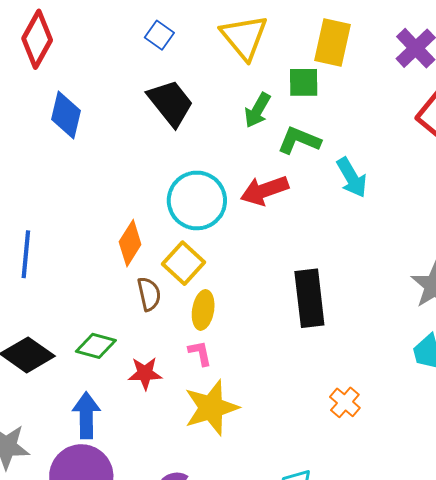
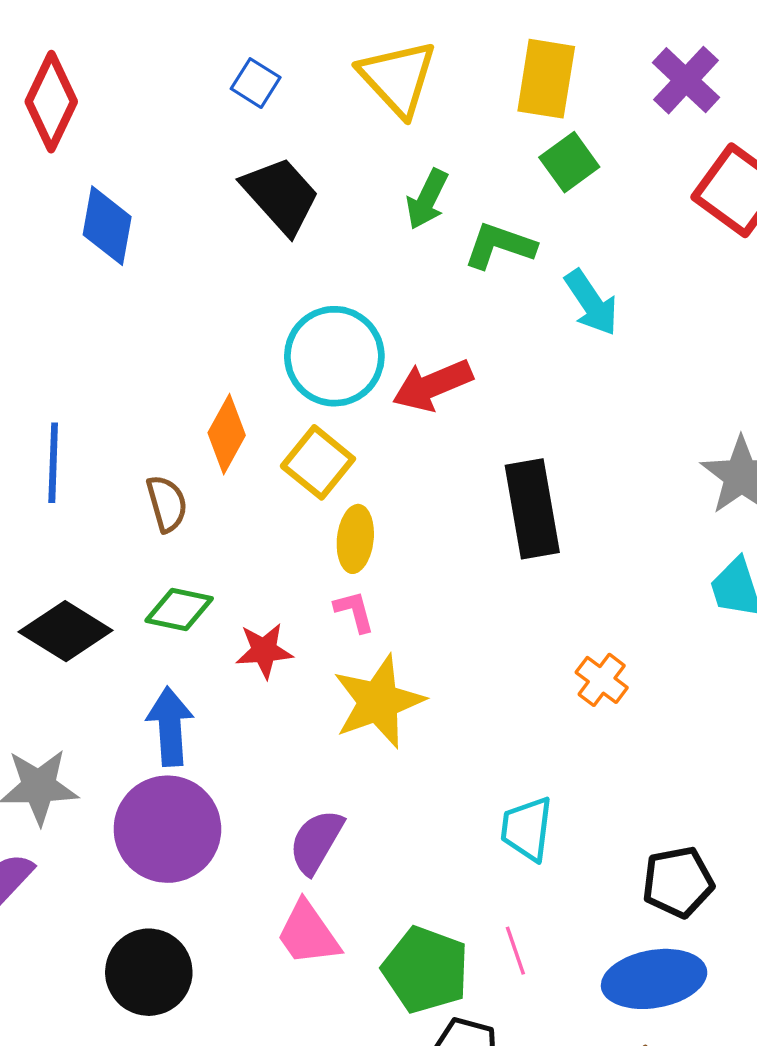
green square: (304, 82) -> (569, 162), moved, turned -32
red arrow: (264, 190) -> (432, 385), moved
brown semicircle: (149, 294) -> (167, 504), moved

